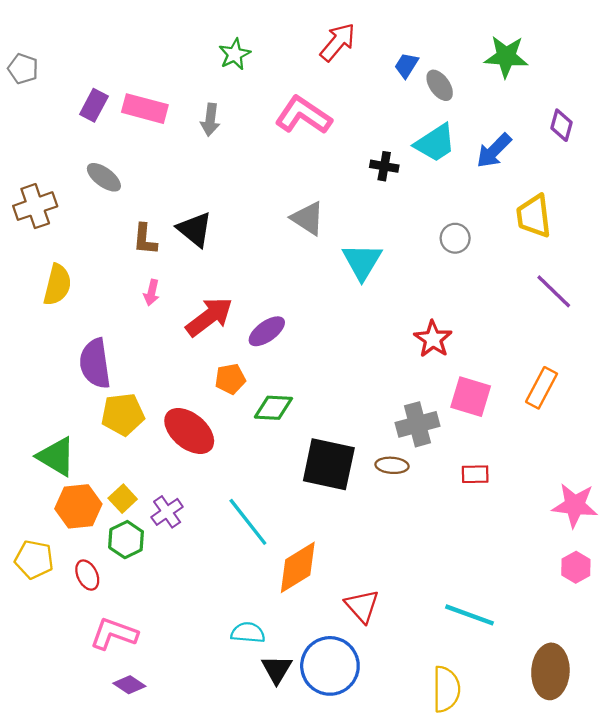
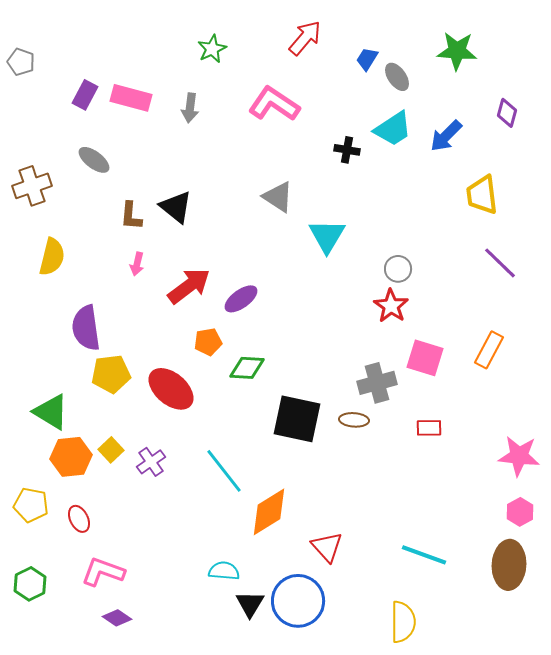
gray circle: (455, 238) -> (398, 269), moved
green hexagon: (126, 540) -> (30, 584), moved
brown ellipse: (550, 671) -> (509, 565), moved

